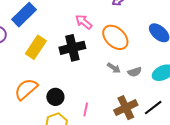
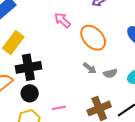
black cross: (72, 48) -> (28, 67), moved
pink line: (86, 110) -> (59, 108), turned 64

